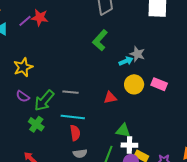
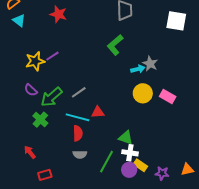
purple line: (25, 21) -> (52, 56), moved
gray line: (70, 92) -> (79, 92), turned -49
red triangle: (110, 98) -> (98, 112), moved

